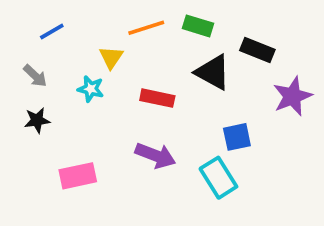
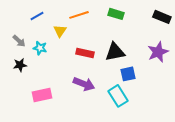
green rectangle: (198, 26) -> (116, 14), moved
blue line: (52, 31) -> (37, 16), moved
black rectangle: (257, 50) -> (162, 17), moved
black triangle: (213, 72) -> (115, 52), moved, turned -40
cyan star: (91, 89) -> (40, 48), moved

